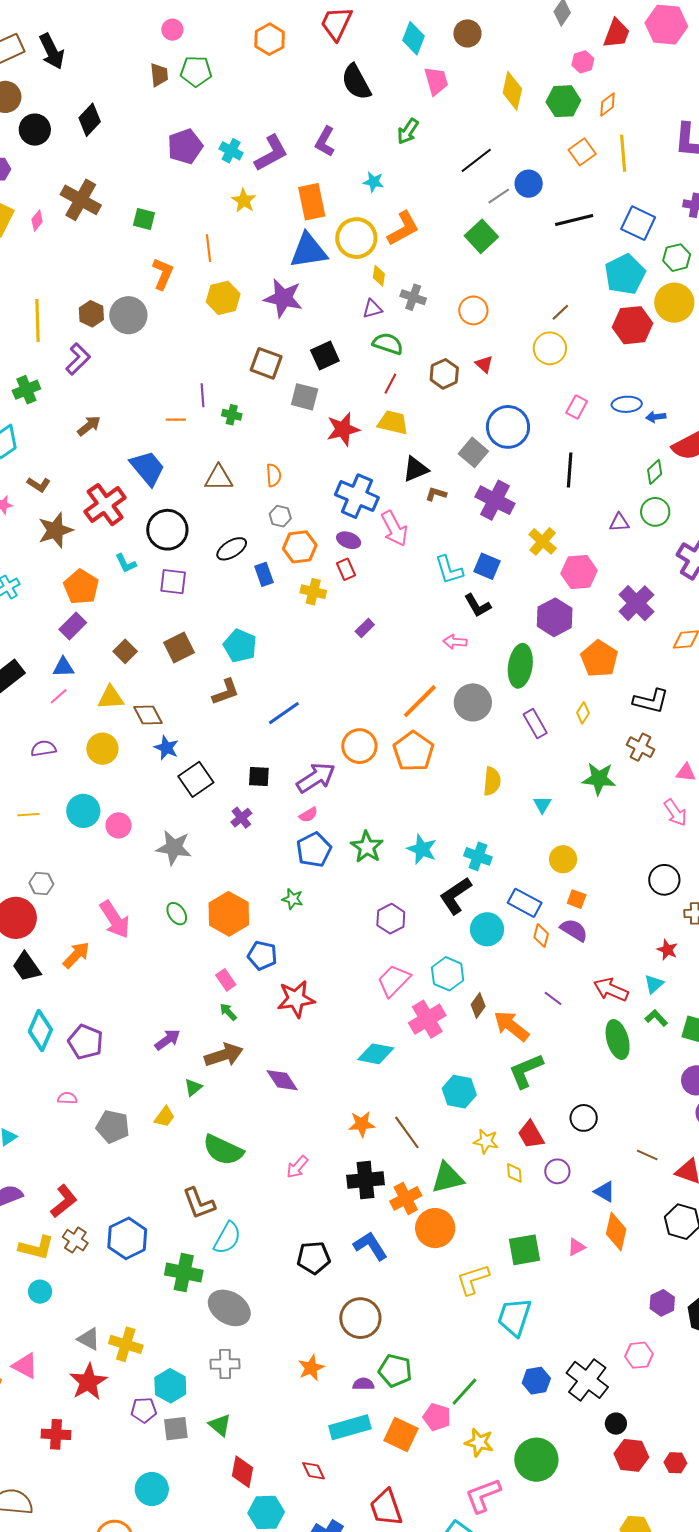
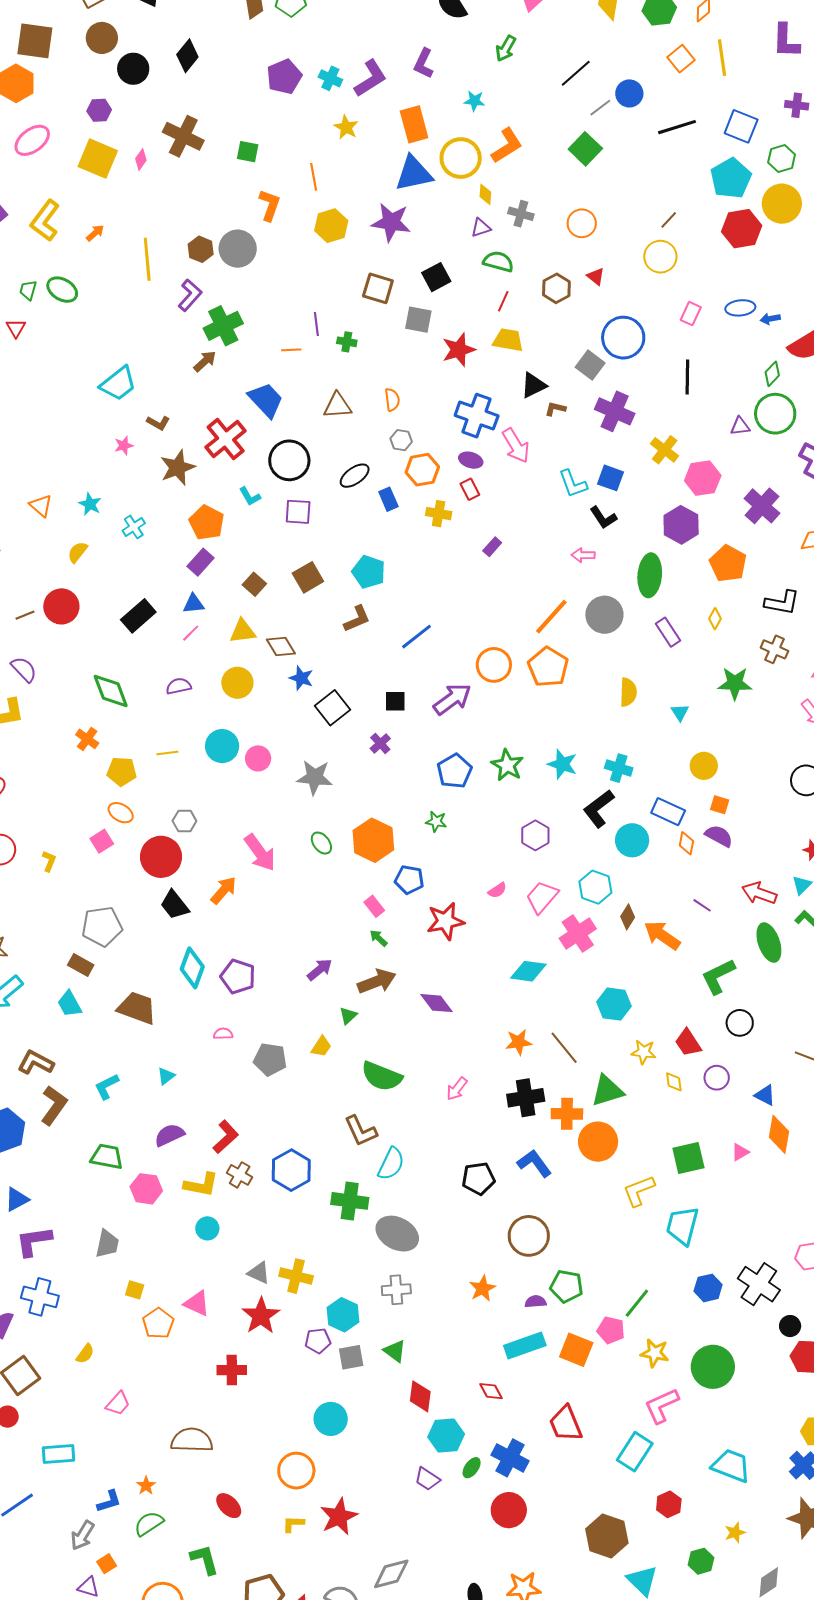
green cross: (26, 390) -> (223, 326), moved, size x1.4
green circle: (655, 512) -> (775, 414), size x1.4
pink semicircle: (308, 815) -> (497, 890), moved
green L-shape: (526, 1071) -> (718, 976), moved
orange cross: (406, 1198) -> (567, 1114), turned 32

